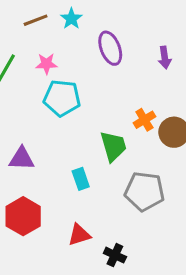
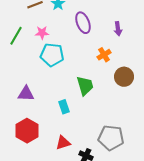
orange cross: (144, 120) -> (104, 55), moved
gray pentagon: (144, 191) -> (111, 138), moved

